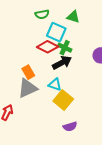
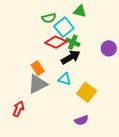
green semicircle: (42, 14) -> (49, 18), moved
cyan square: (56, 32) -> (64, 27), turned 30
yellow square: (63, 100) -> (87, 92), moved

